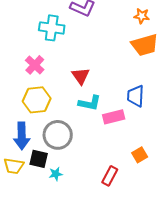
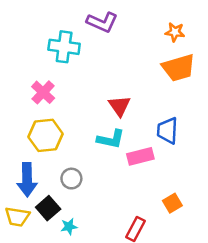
red triangle: (81, 76) -> (119, 106), moved
gray circle: (58, 135) -> (71, 179), size x0.6
black square: (39, 159) -> (48, 208), turned 36

